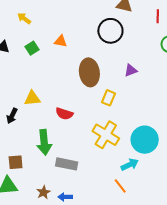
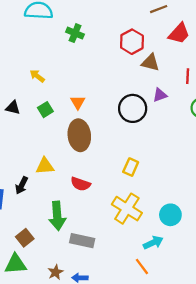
black circle: (110, 31) -> (133, 108), moved
orange triangle: (61, 41) -> (78, 102), turned 48
purple triangle: (131, 70) -> (160, 95), moved
brown ellipse: (89, 72) -> (79, 135), moved
cyan circle: (145, 140) -> (170, 215), size x0.7
brown square: (16, 162) -> (25, 238), turned -35

